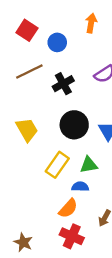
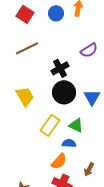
blue circle: (57, 42) -> (56, 13), moved
black cross: (63, 84) -> (60, 68), moved
green triangle: (89, 165) -> (76, 125), turned 35

